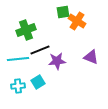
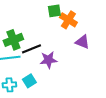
green cross: (26, 30) -> (13, 40), moved
purple triangle: (91, 57) -> (82, 42), moved

